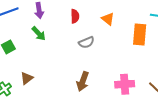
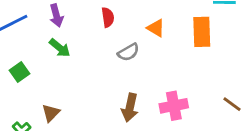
orange triangle: (108, 19) -> (156, 28), moved
pink cross: (125, 84) -> (174, 106), moved

